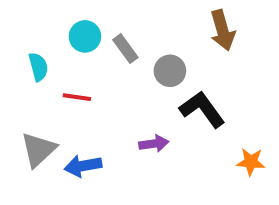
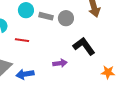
gray rectangle: (125, 49) -> (46, 16), turned -40
gray circle: (170, 71) -> (66, 18), moved

